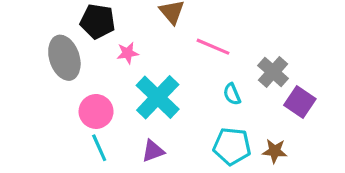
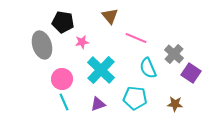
cyan semicircle: (232, 94) -> (148, 68), size x1.5
cyan pentagon: (232, 146) -> (135, 98), moved

